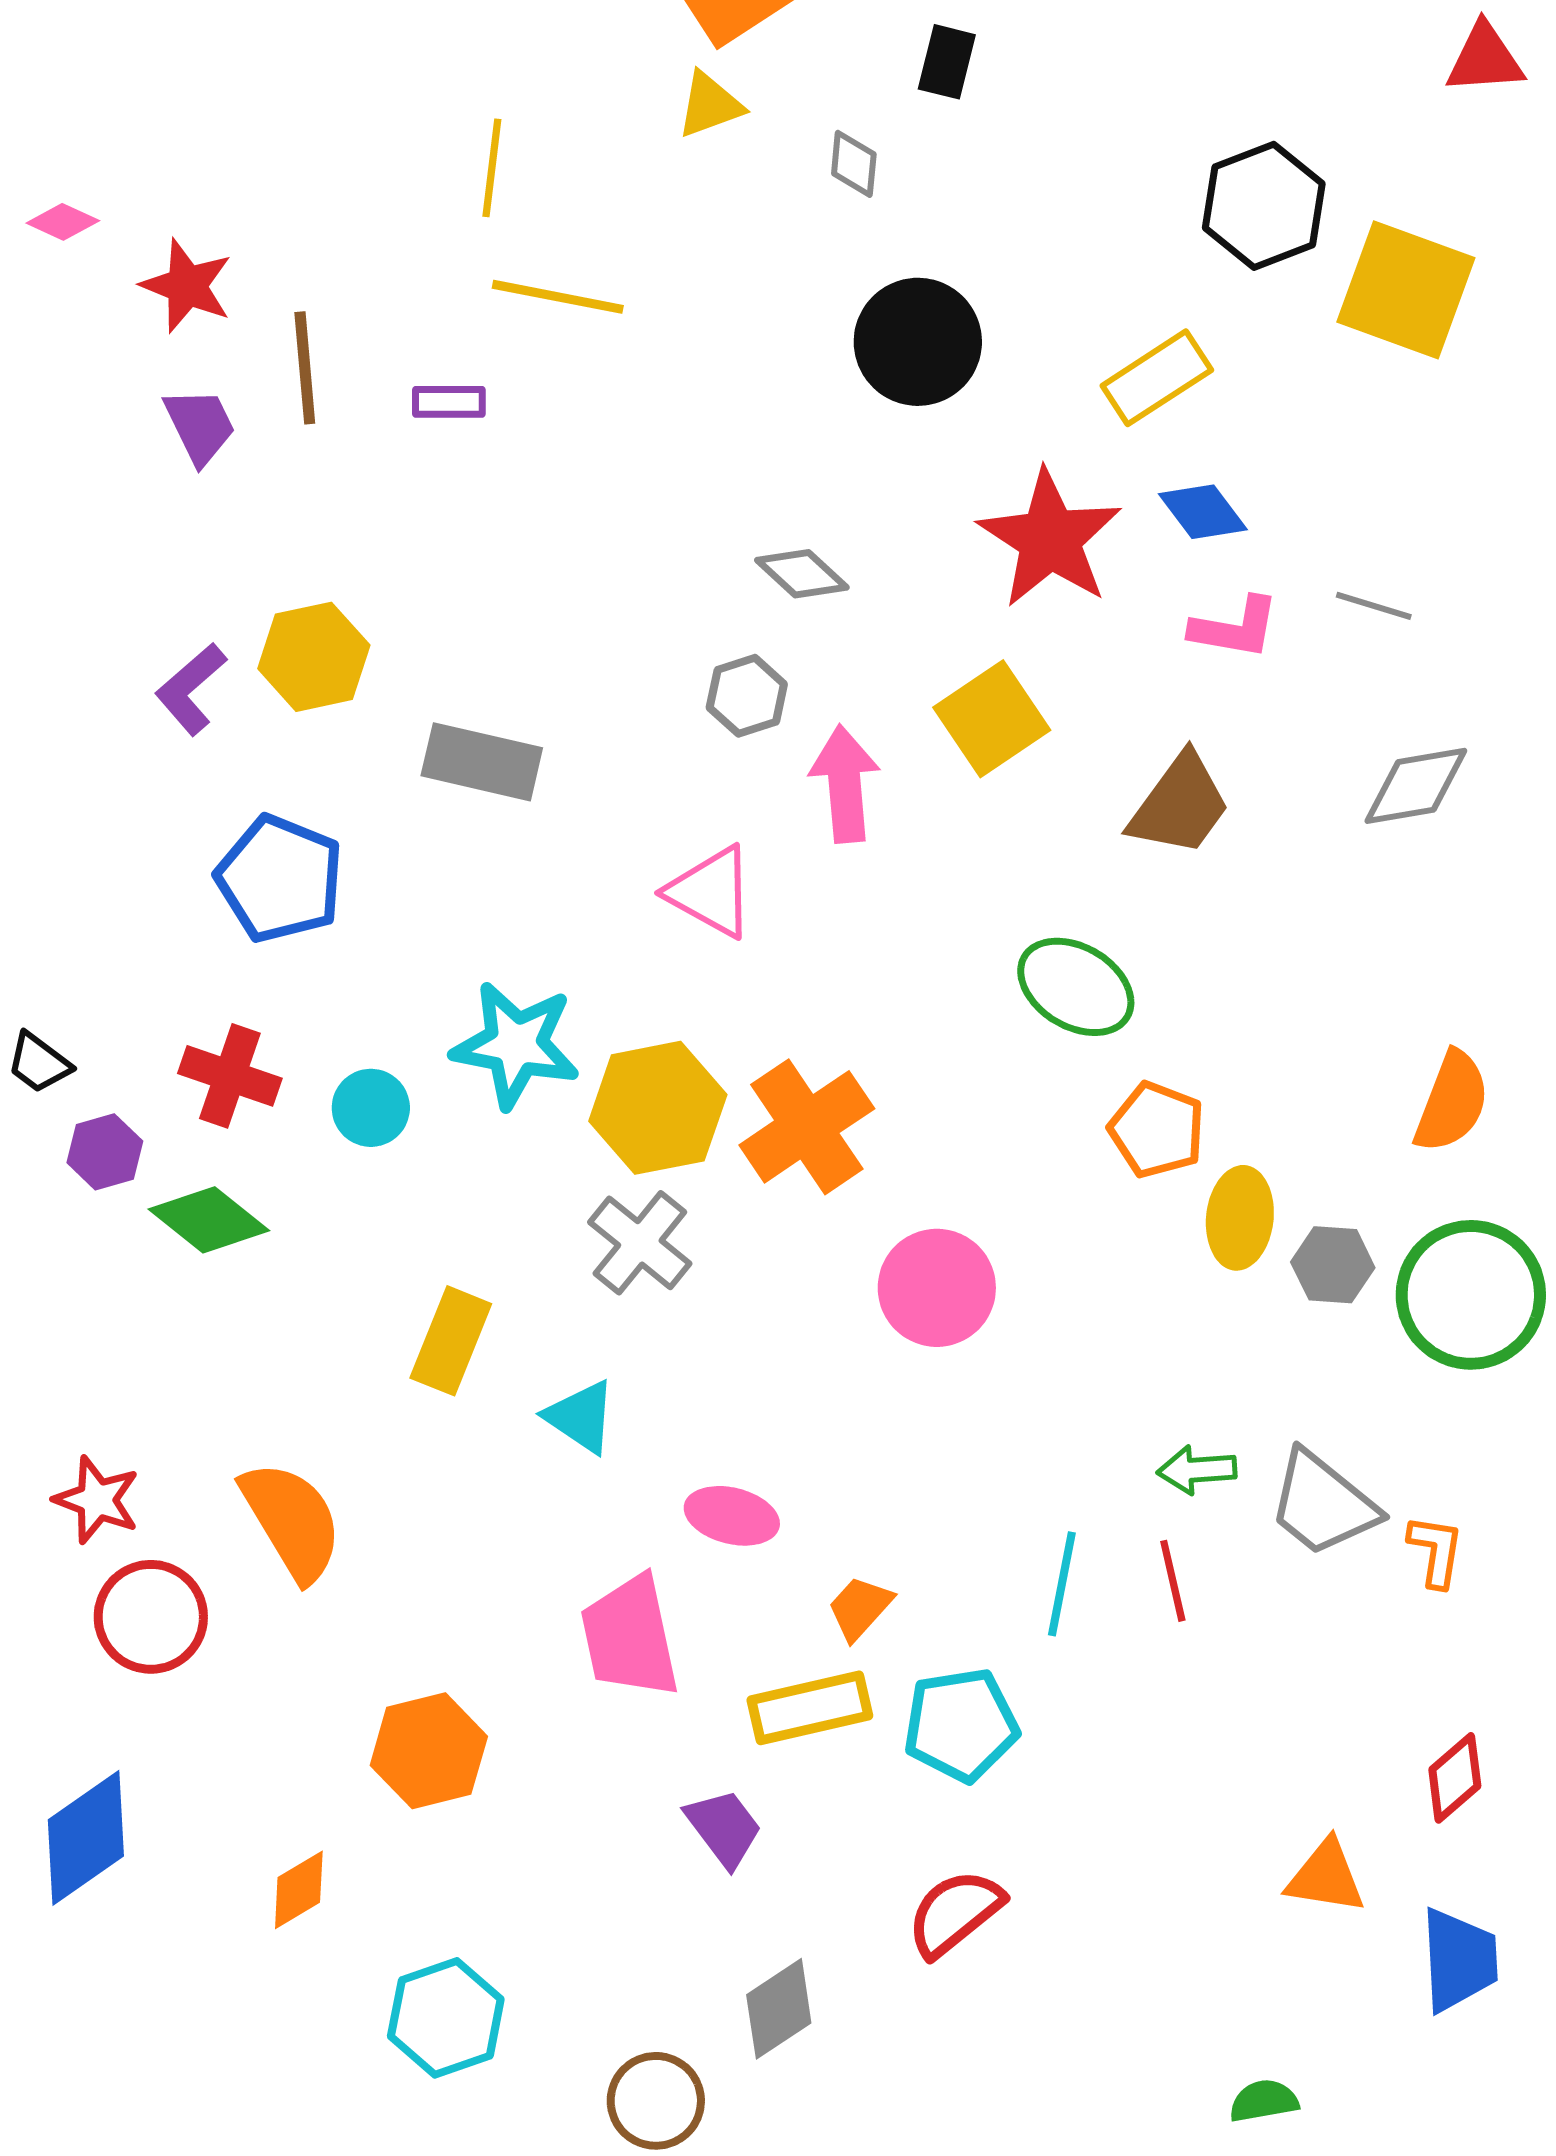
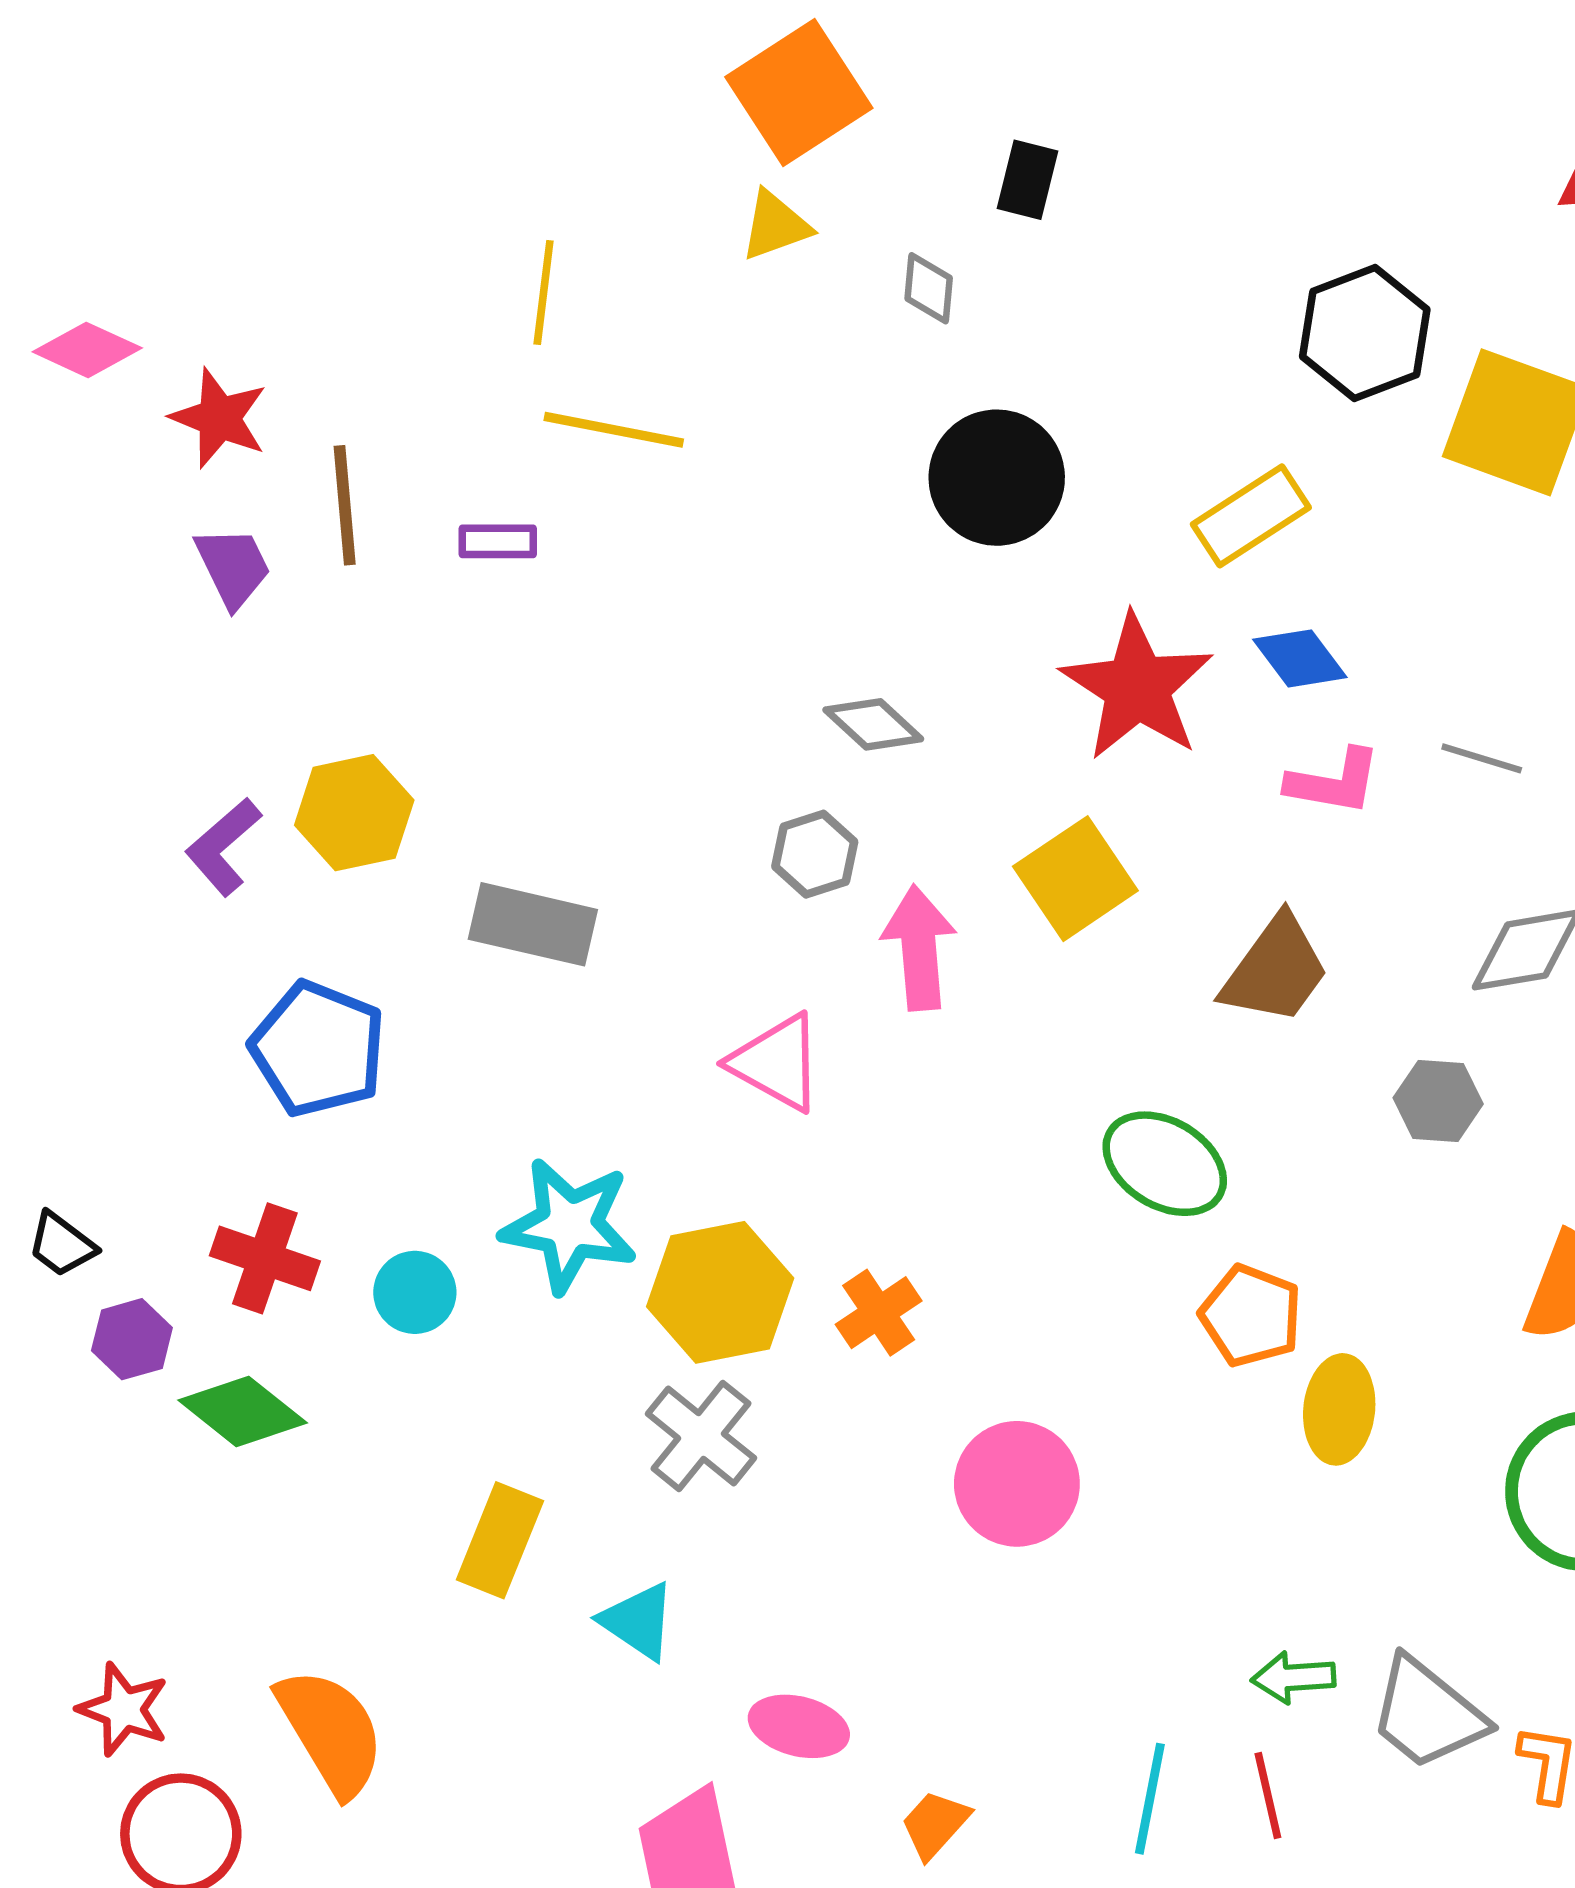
pink diamond: (63, 222) -> (87, 350), size x1.4
orange cross: (807, 1127) -> (879, 1313), size x0.6
gray hexagon: (1333, 1265) -> (1438, 1101), moved

